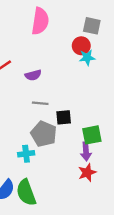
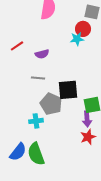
cyan star: (87, 58) -> (77, 39), moved
gray line: (40, 103) -> (38, 78), moved
black square: (64, 117) -> (68, 90), size x1.5

